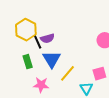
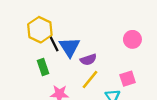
purple semicircle: (47, 38) -> (88, 60), moved
blue triangle: (52, 59) -> (70, 47), moved

